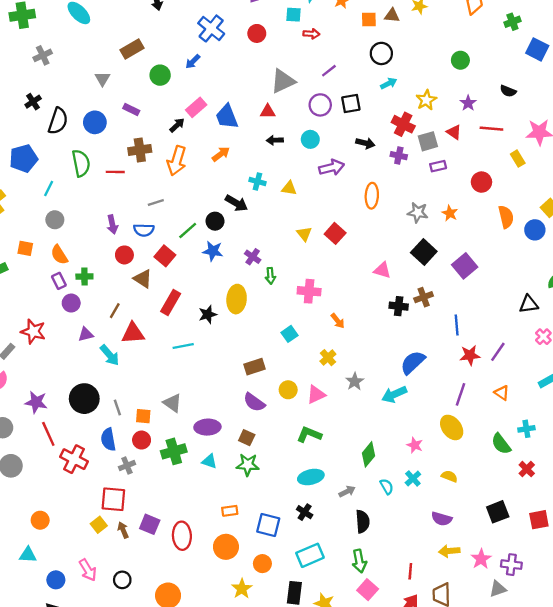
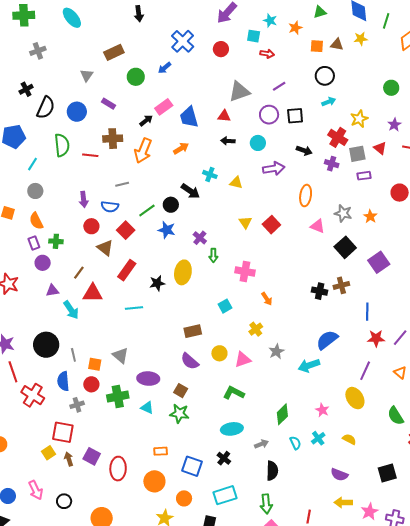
pink triangle: (382, 270) -> (318, 226), moved

